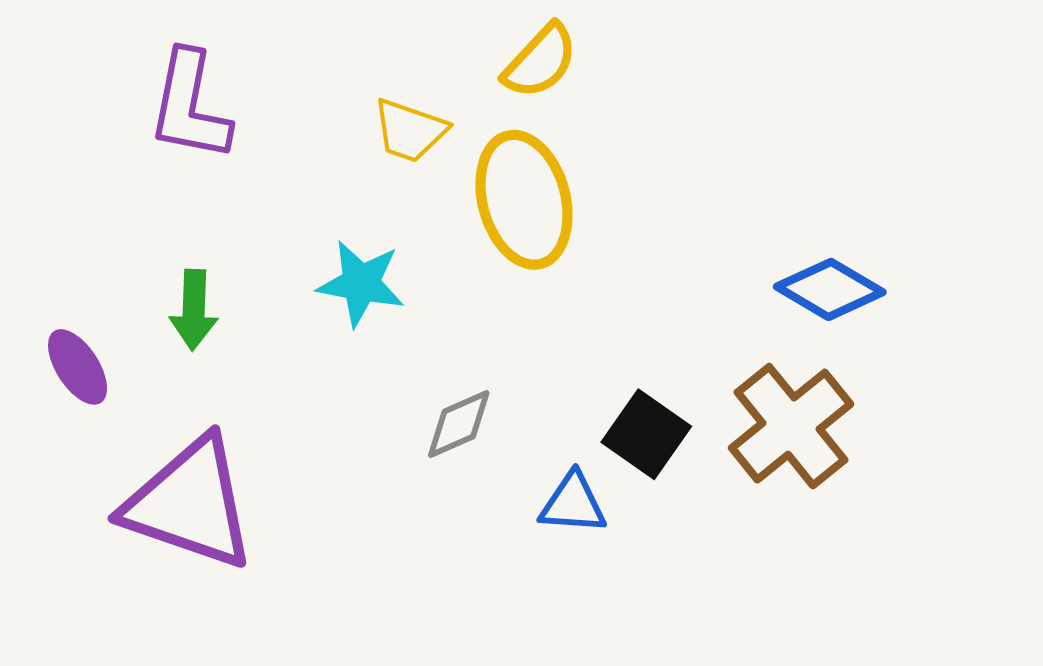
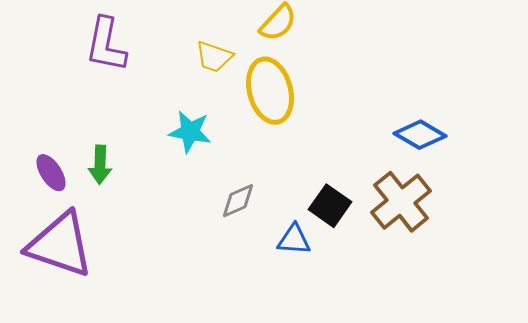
green arrow: (194, 310) -> (100, 165), moved
purple triangle: (190, 504) -> (60, 245), moved

